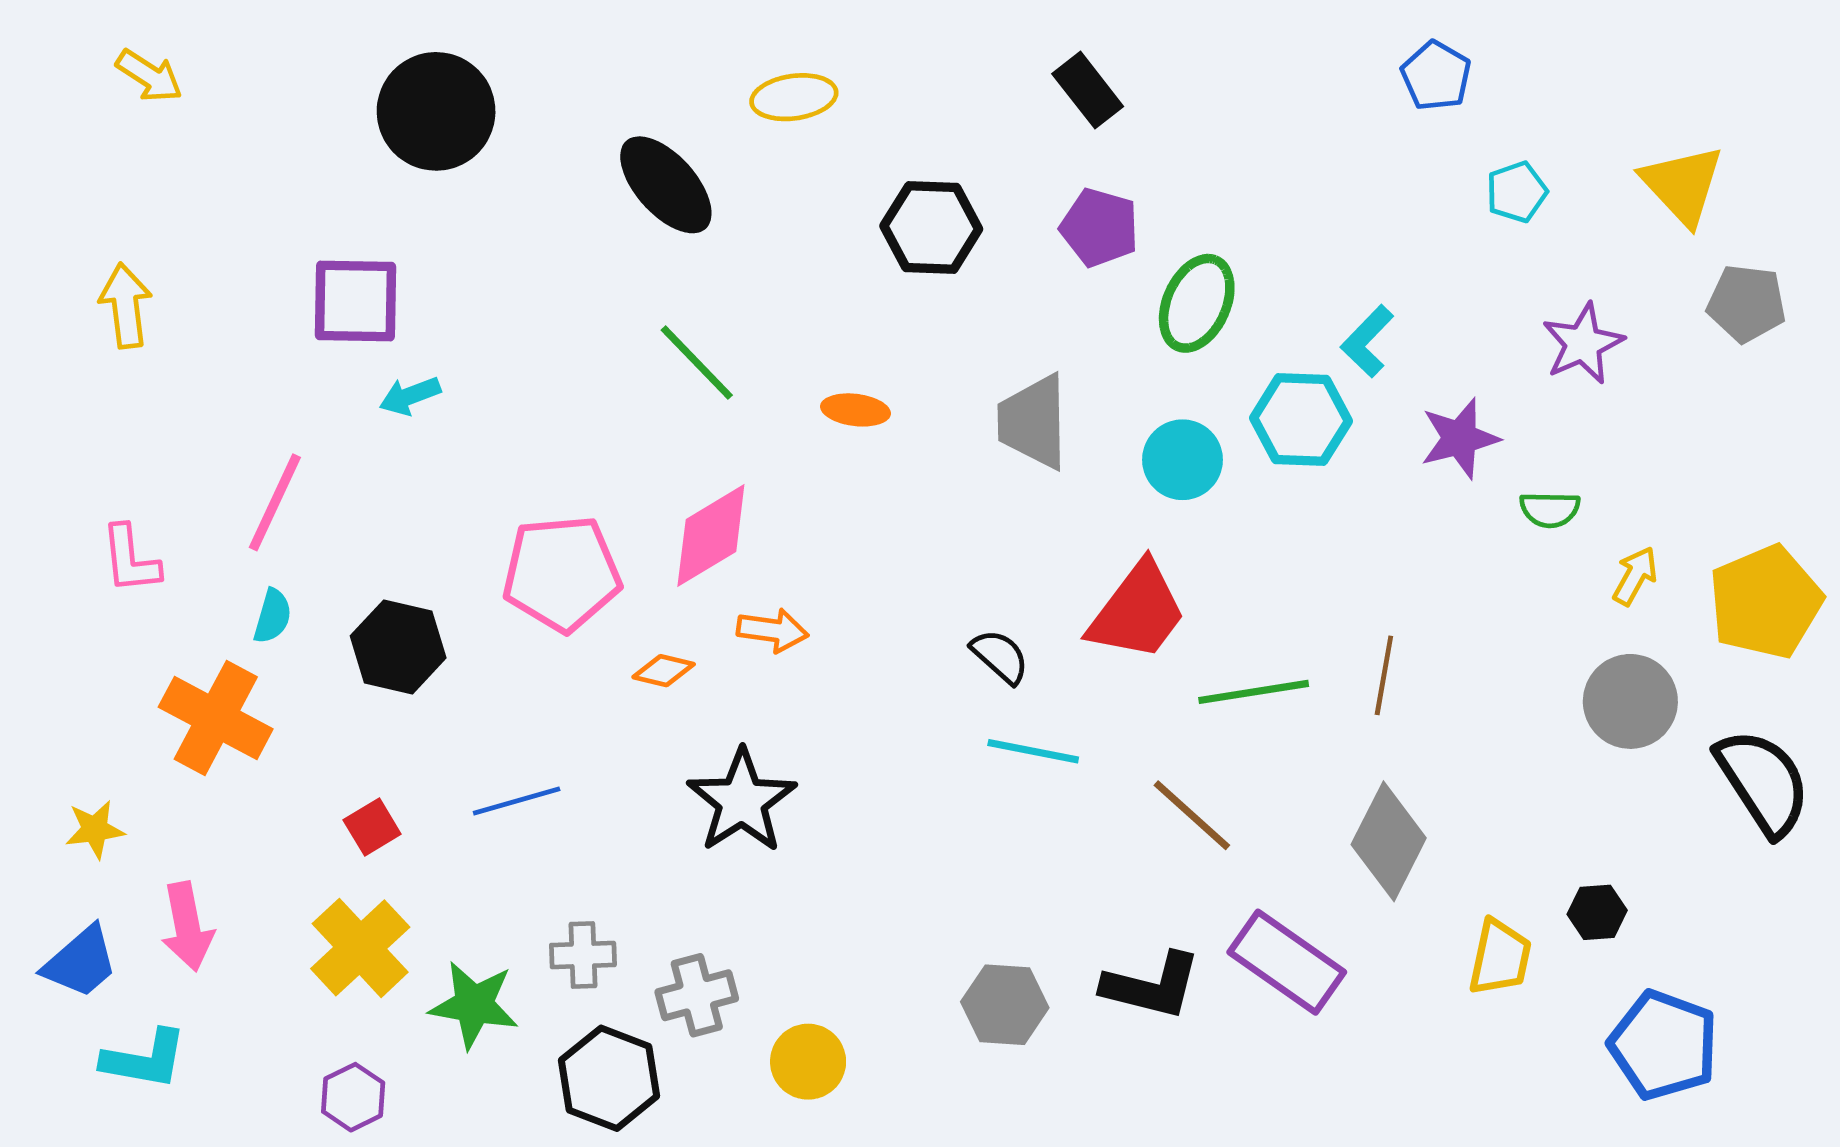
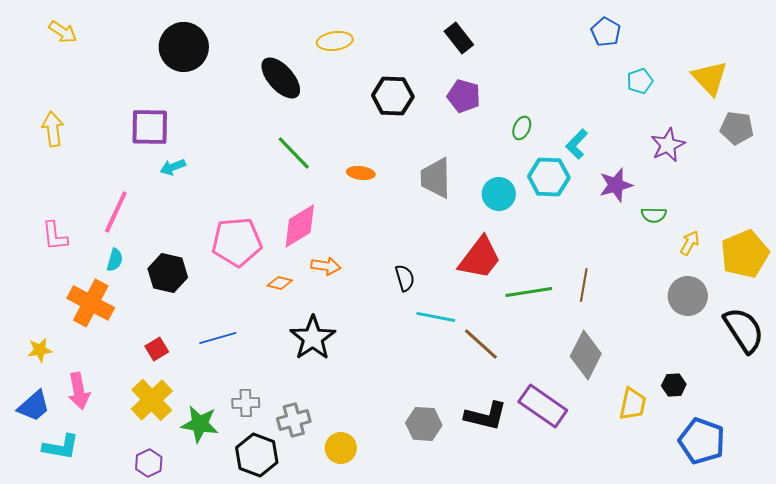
green ellipse: (1197, 303) -> (522, 128), moved, size x0.6
black semicircle: (1000, 656) -> (405, 278), moved, turned 32
brown line: (1192, 815) -> (481, 344), moved

